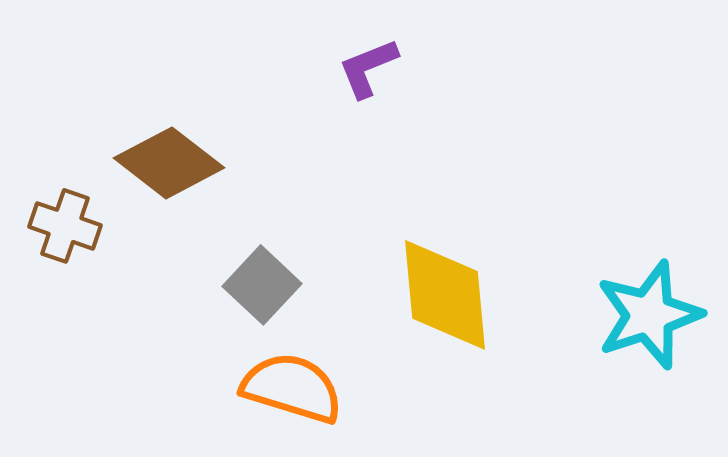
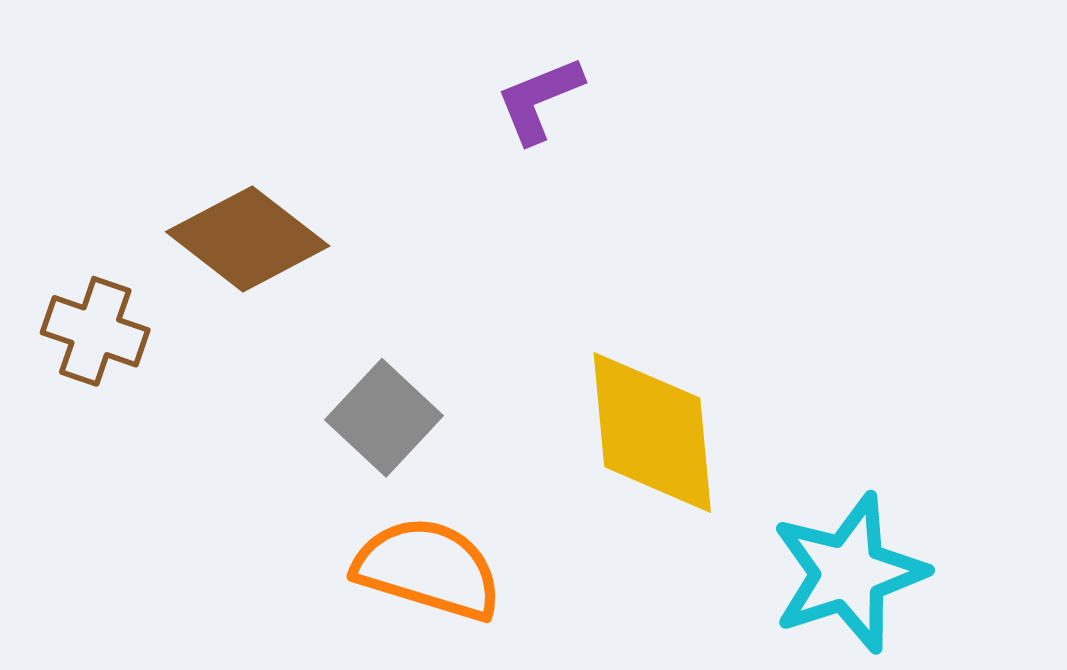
cyan star: (649, 315) -> (849, 573), moved

